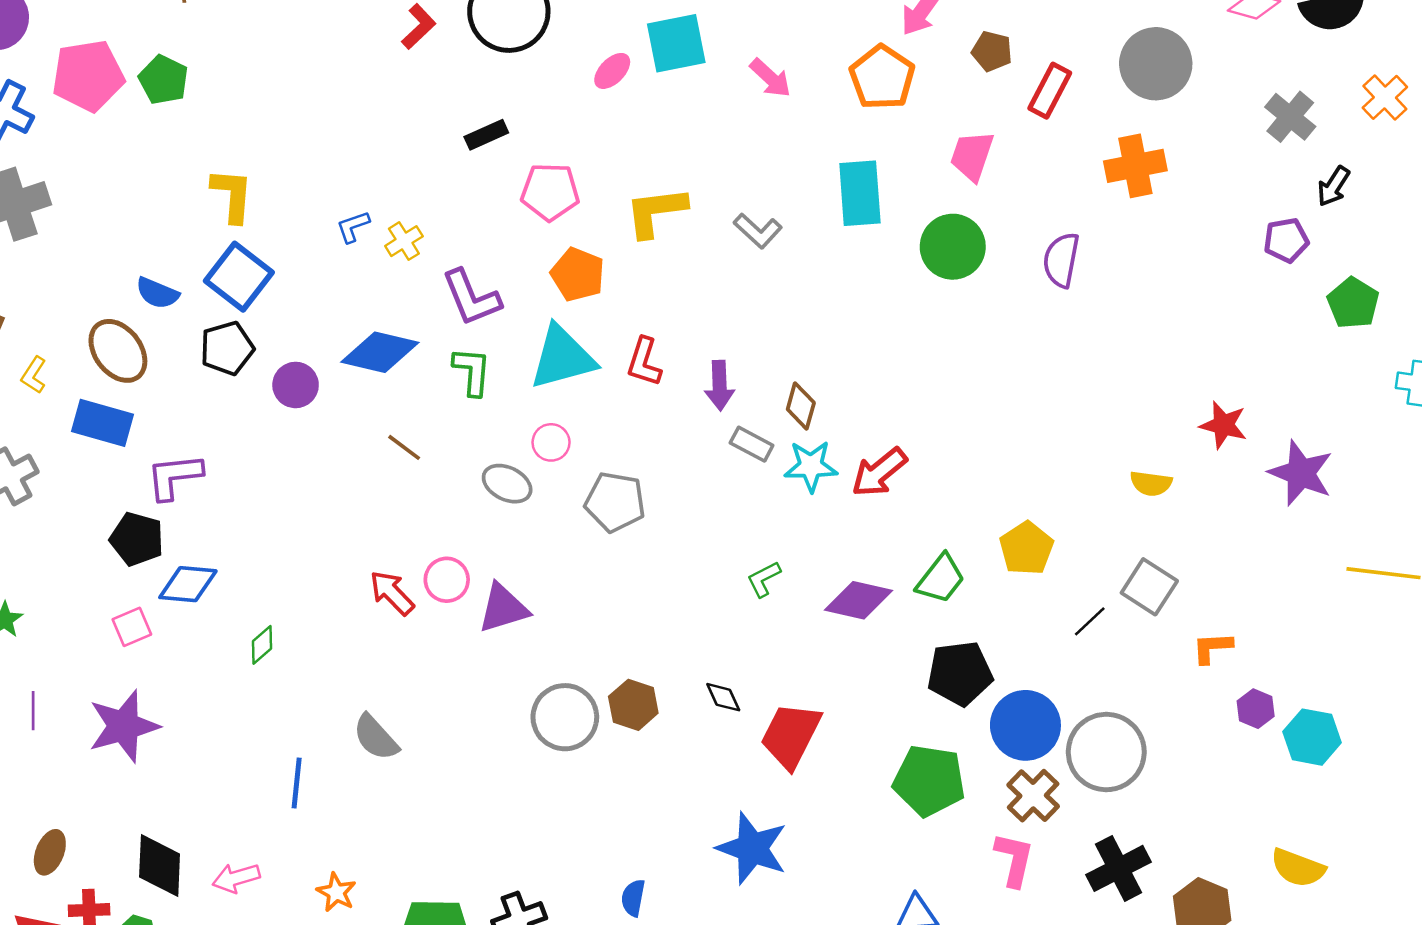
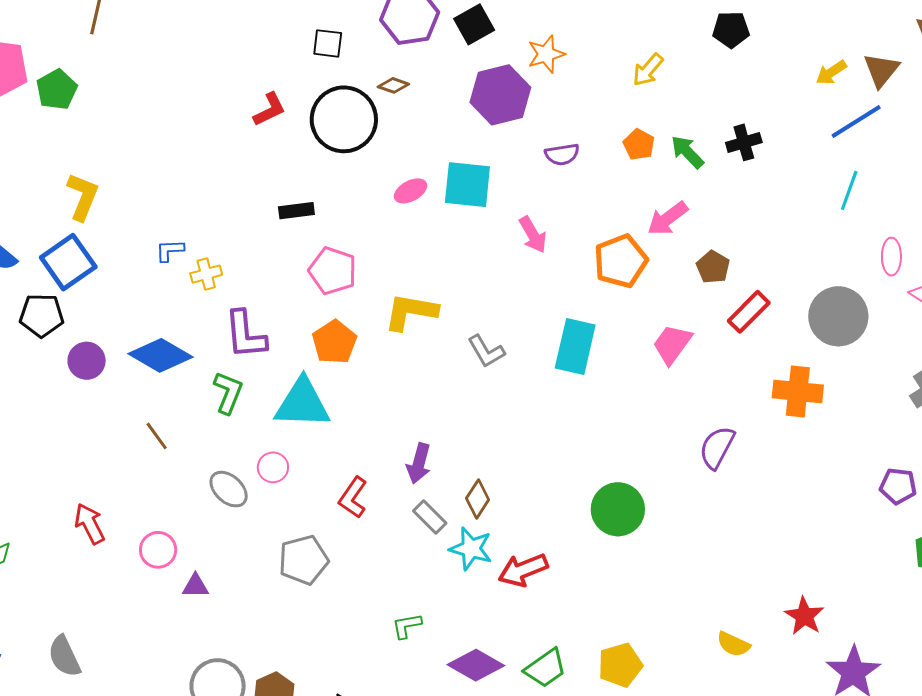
green circle: (953, 247) -> (618, 509), moved
red L-shape: (644, 362) -> (353, 498), moved
gray pentagon: (615, 502) -> (303, 560), moved, turned 30
red arrow: (392, 593) -> (90, 524), moved
purple triangle: (503, 608) -> (195, 586), size x0.6

